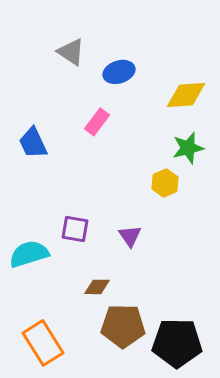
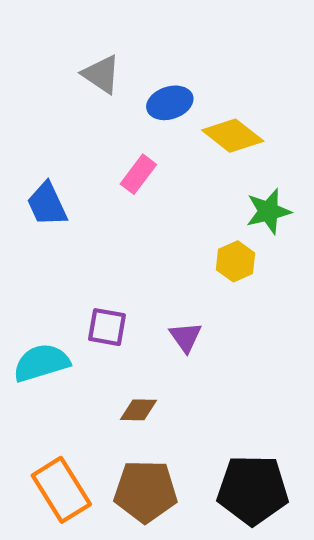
yellow diamond: (186, 95) -> (233, 136), moved, turned 42
brown pentagon: (123, 326) -> (146, 491), moved

